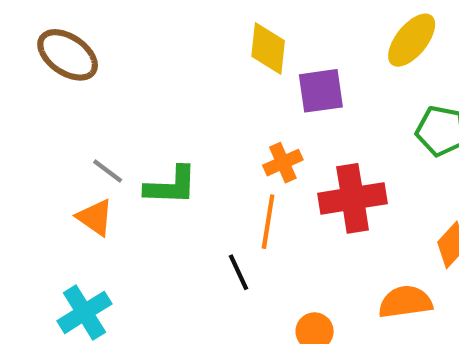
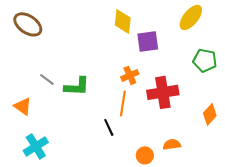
orange triangle: (95, 217) -> (23, 106), moved
orange semicircle: (405, 302) -> (172, 144), moved, size x0.7

